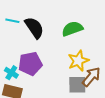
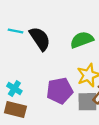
purple pentagon: (30, 64) -> (60, 91), moved

